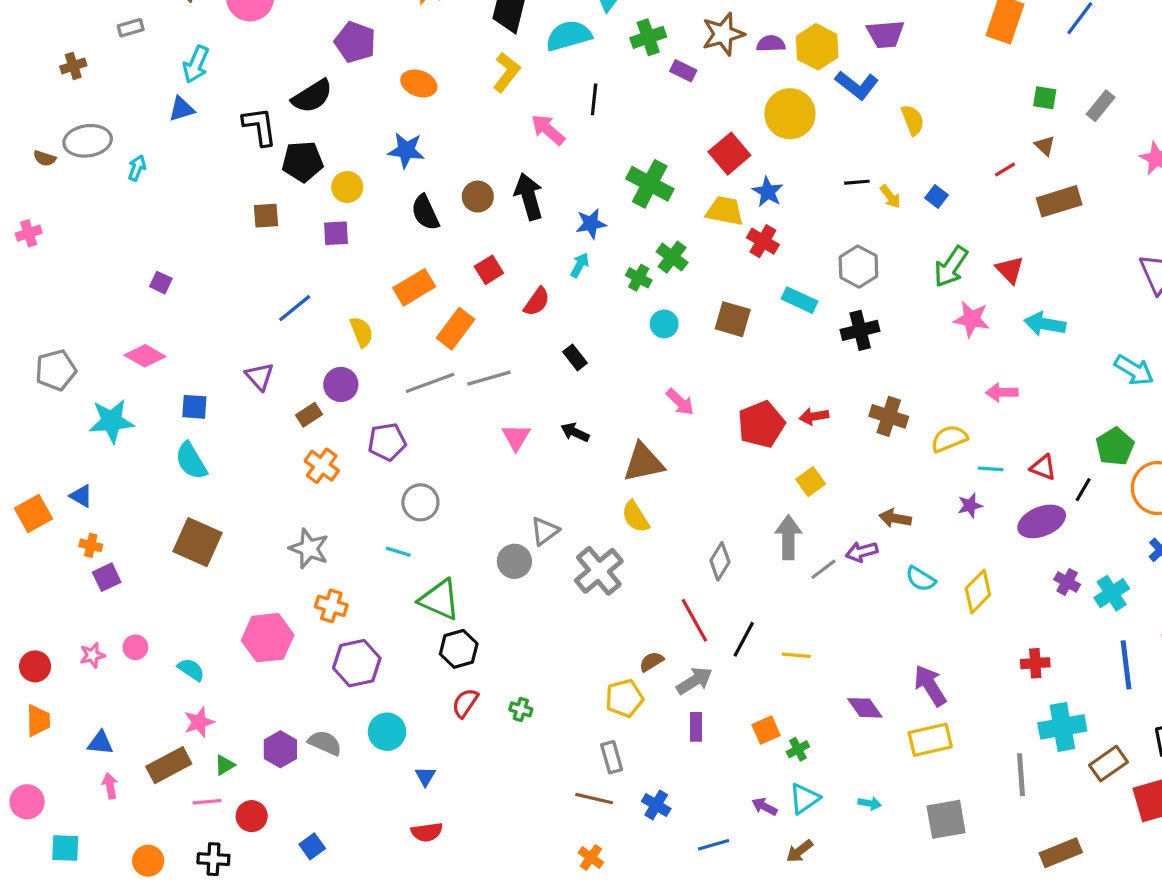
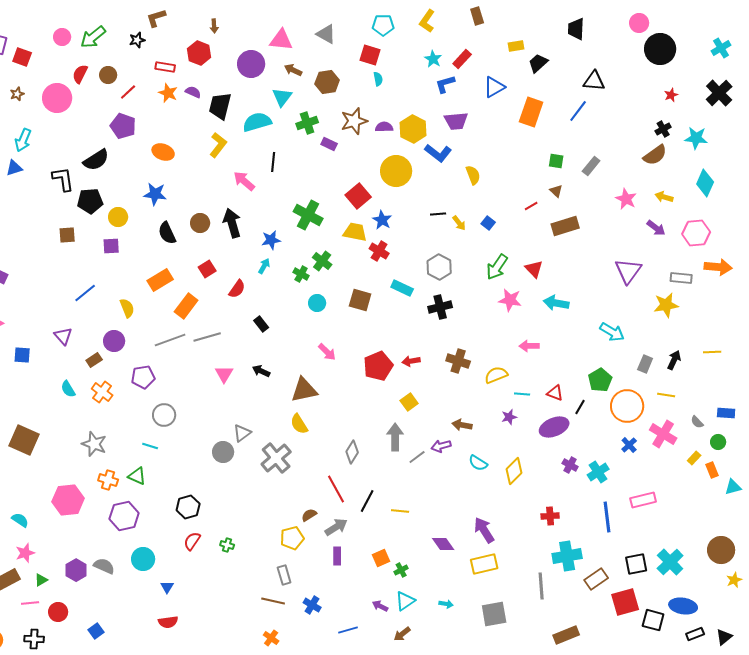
cyan semicircle: (191, 461) -> (68, 389), moved, size x0.7
green triangle: (440, 600) -> (137, 476), moved, size x0.7

